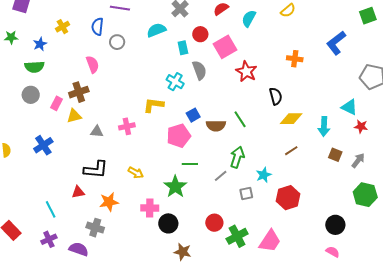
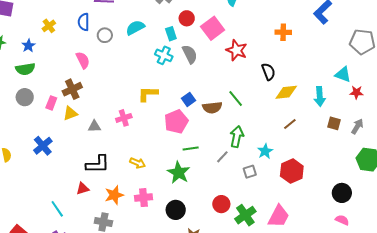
cyan semicircle: (156, 30) -> (135, 28), moved
cyan cross: (175, 82) -> (164, 55), moved
pink cross: (150, 208) -> (144, 198), moved

